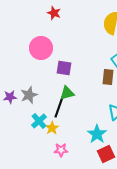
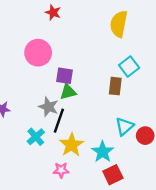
green triangle: (67, 93) -> (68, 92), moved
gray star: (29, 95) -> (48, 107), moved, turned -30
yellow star: (52, 128) -> (71, 145), moved, size x1.5

